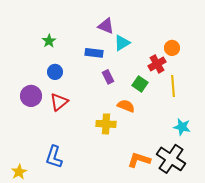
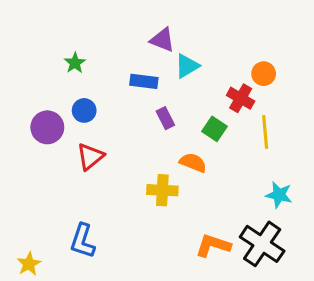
red cross: (157, 64) -> (241, 98), turned -30
purple circle: (31, 96) -> (47, 127), moved

